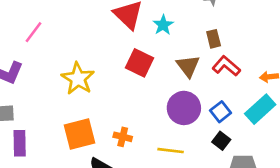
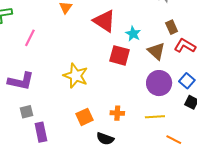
cyan star: (163, 25) -> (133, 34), moved
pink line: (34, 32) -> (30, 38), moved
orange square: (79, 134) -> (84, 117), size x0.7

